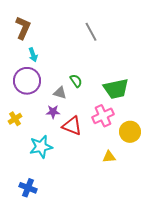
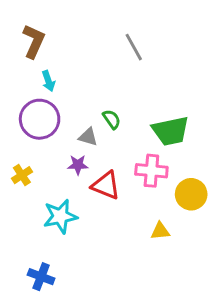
pink cross: (103, 116) -> (151, 171), turned 30

